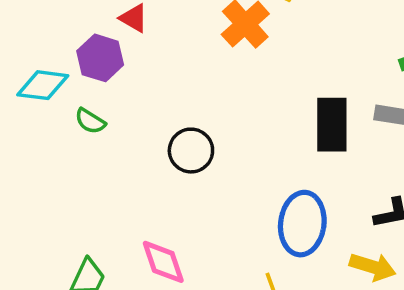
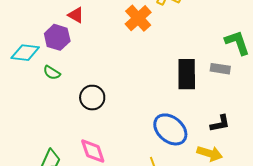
black circle: (191, 151) -> (92, 98), moved
blue ellipse: (302, 224) -> (170, 129), turned -56

